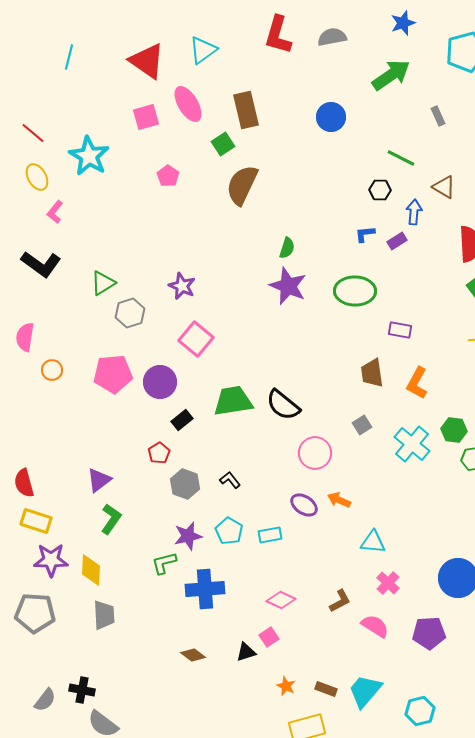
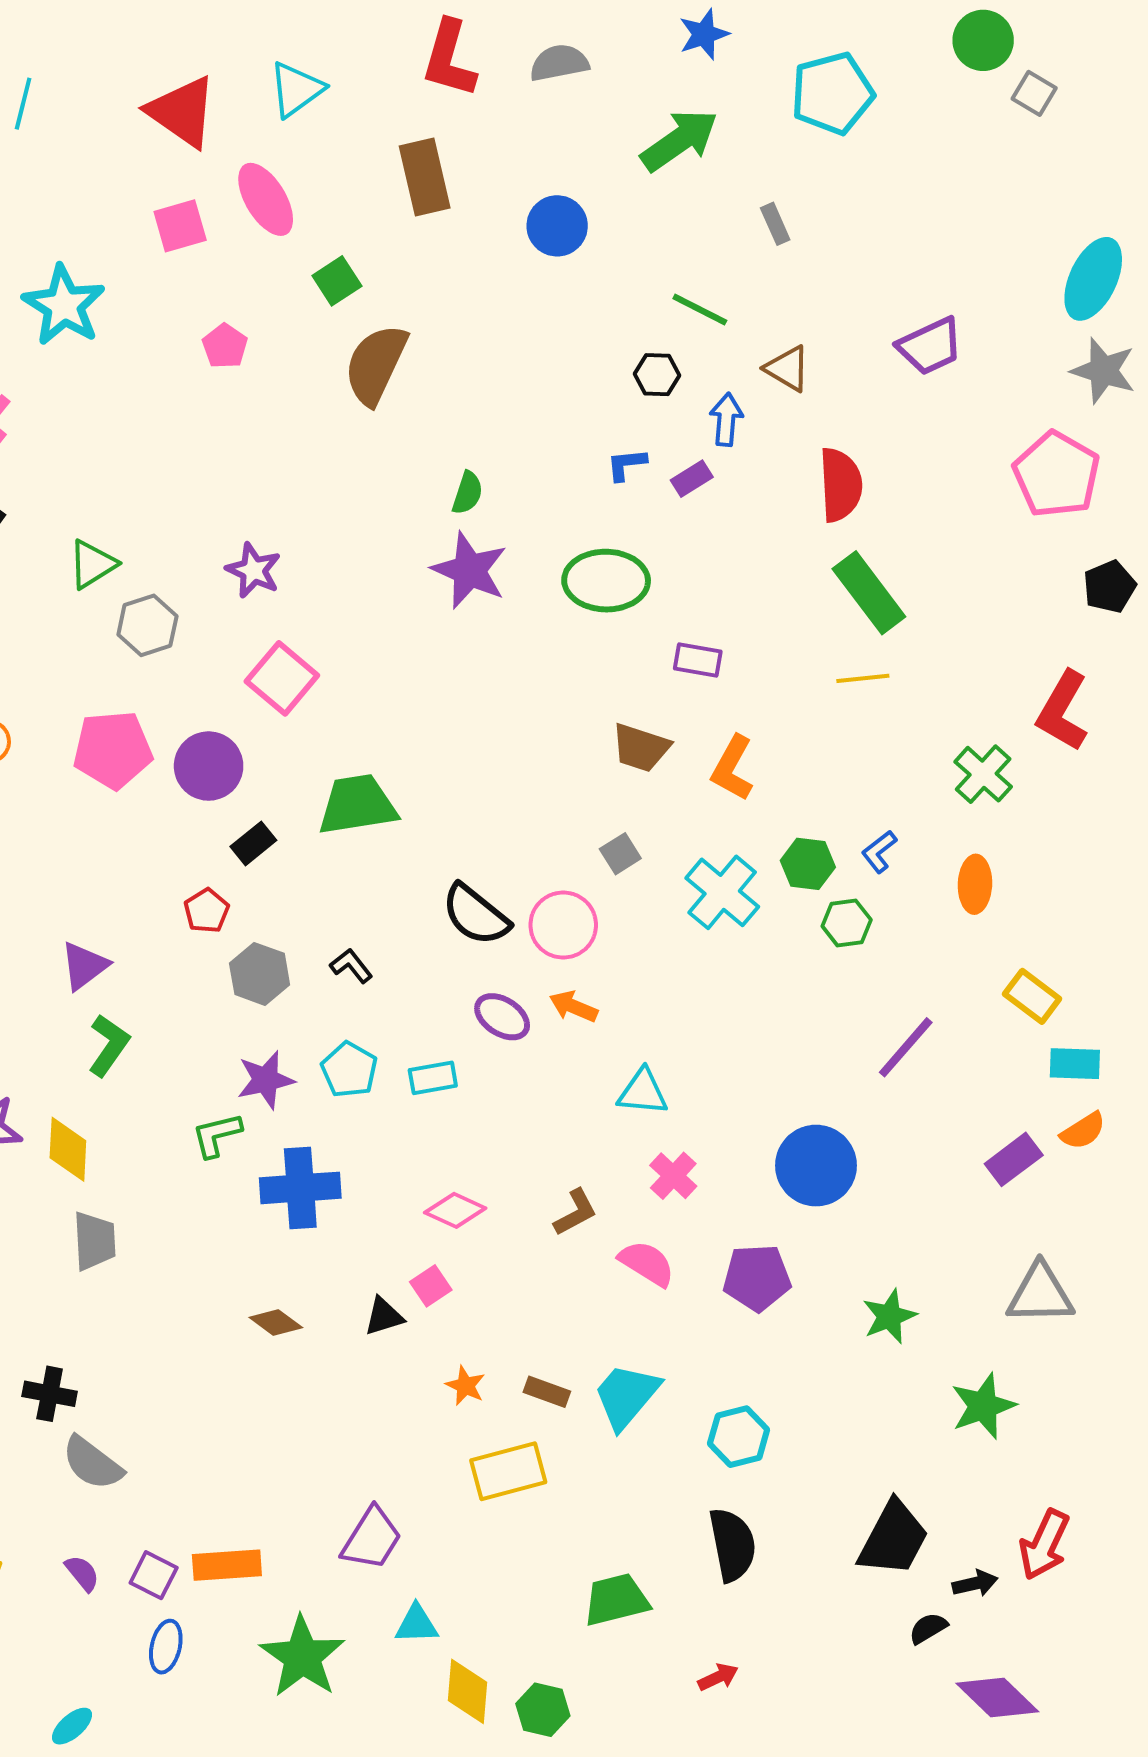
brown rectangle: (246, 110) -> (425, 177), moved
brown trapezoid: (372, 373) -> (641, 748), turned -64
black semicircle: (283, 405) -> (476, 915), moved
pink circle: (315, 453) -> (563, 925), moved

